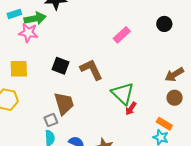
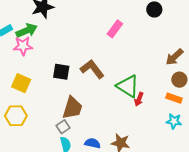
yellow square: (19, 69) -> (21, 83), turned 36
brown trapezoid: (64, 103) -> (72, 108), turned 45
orange rectangle: (164, 124) -> (174, 98), moved

